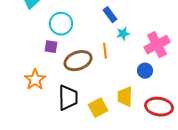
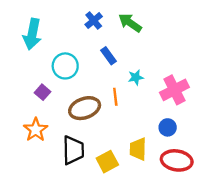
blue rectangle: (110, 15) -> (108, 56), moved
purple square: (51, 47) -> (42, 92), moved, turned 32
blue circle: (145, 71) -> (168, 127), moved

